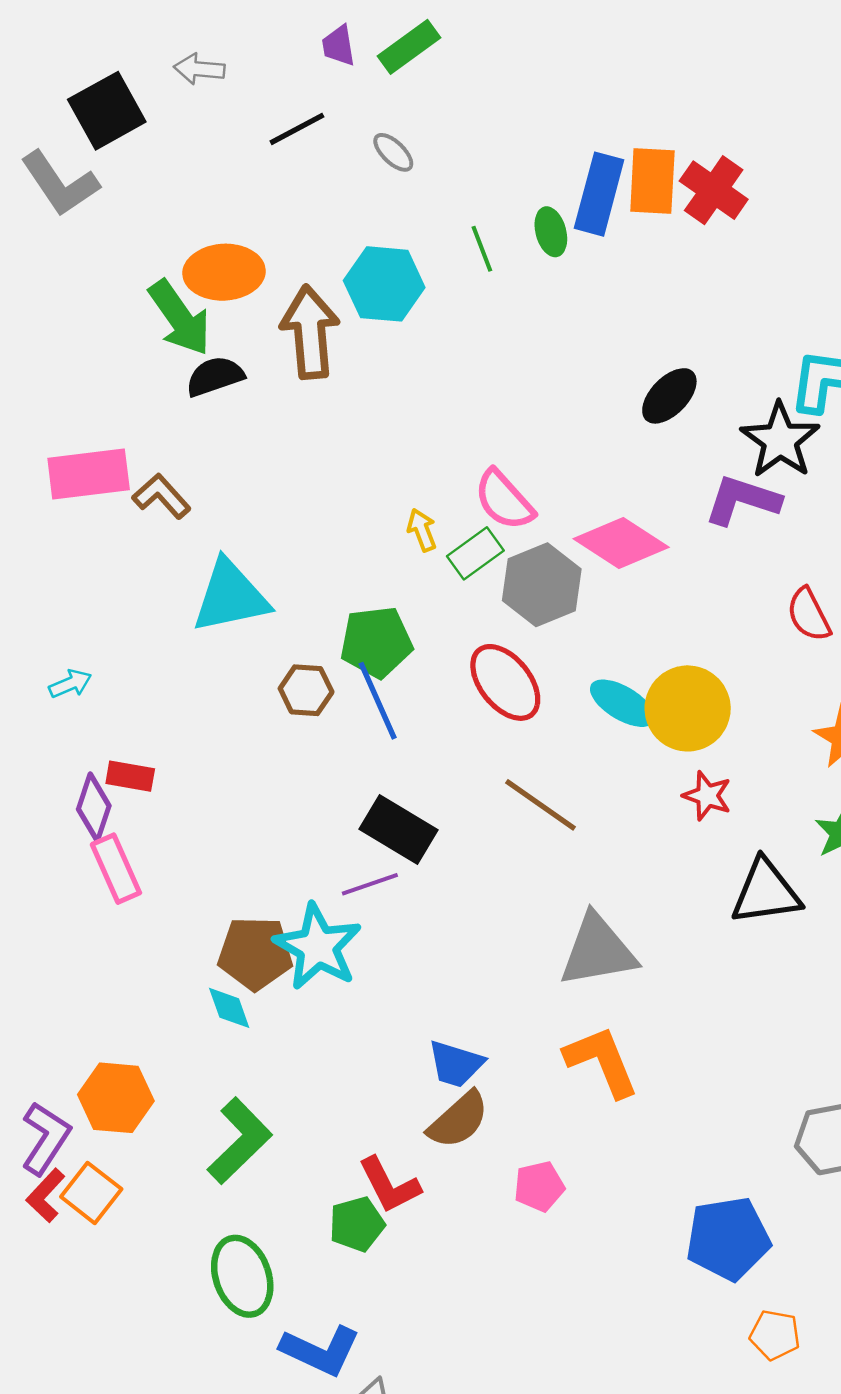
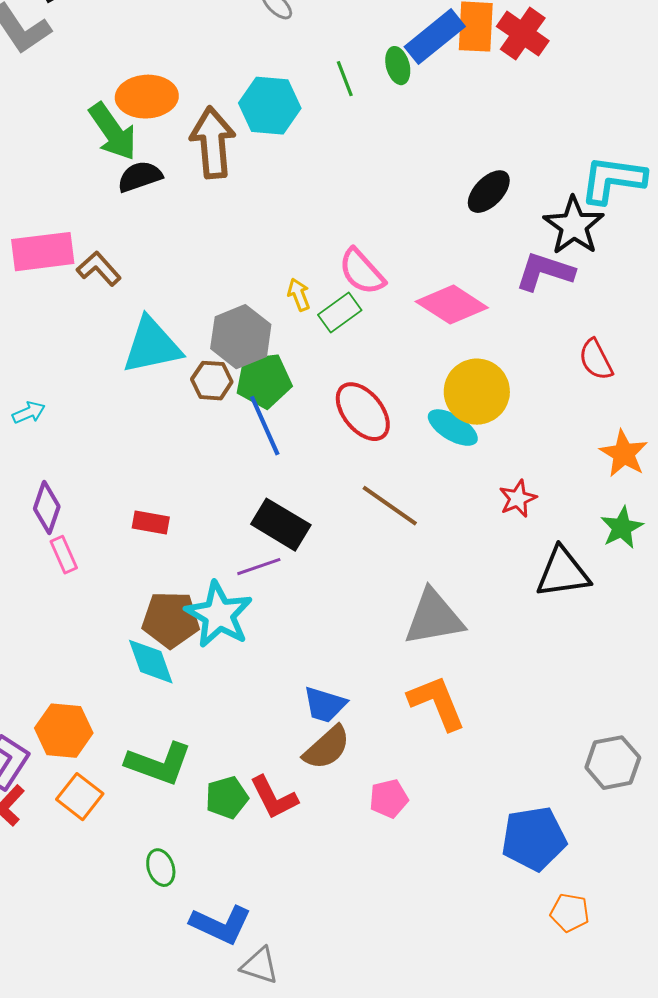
blue rectangle: (599, 194) -> (435, 37), turned 36
gray hexagon: (542, 585) -> (241, 337), moved
brown hexagon: (306, 690) -> (212, 381), moved
yellow circle: (688, 708) -> (477, 392), moved
red rectangle: (130, 776) -> (151, 523), moved
red star: (707, 796) -> (518, 499), turned 30
pink rectangle: (116, 869) -> (64, 555), size x0.7
cyan diamond: (229, 1008) -> (151, 662), size x1.4
green L-shape: (240, 1141) -> (159, 764), turned 64
orange square: (91, 1193) -> (80, 797), moved
green pentagon: (357, 1224) -> (227, 798), moved
green ellipse: (242, 1276) -> (161, 868), size x0.6

